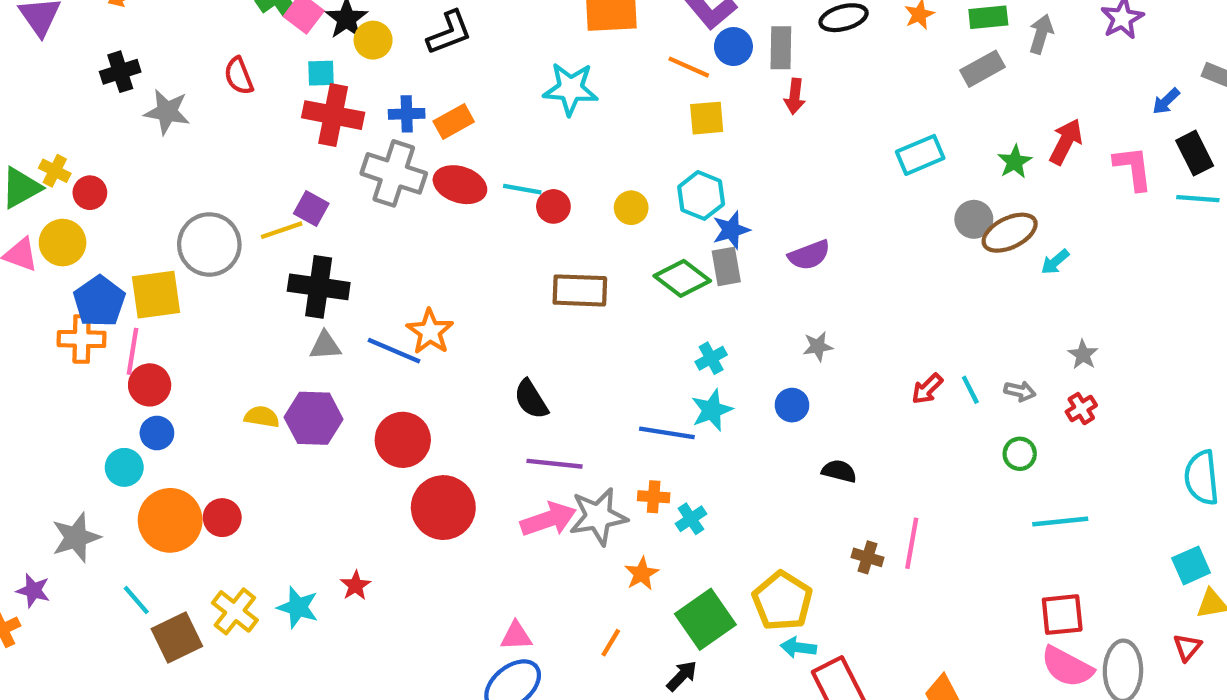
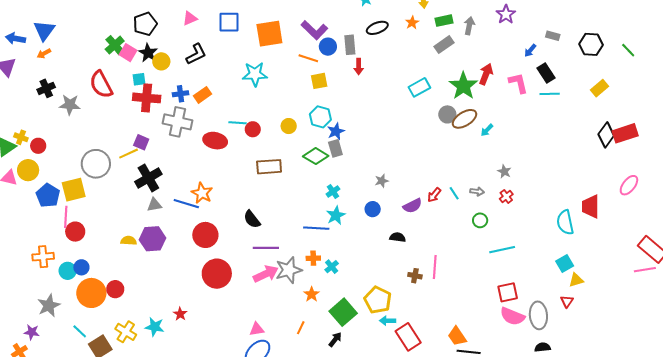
red semicircle: (239, 76) -> (101, 85), size x1.6
green star: (1015, 162) -> (463, 86), size x1.8
red ellipse: (460, 185) -> (215, 141), moved
purple semicircle: (809, 255) -> (413, 206), moved
black cross: (319, 287) -> (148, 178), turned -32
orange cross: (82, 339) -> (43, 257), moved
blue circle: (157, 433) -> (81, 267), moved
red circle: (403, 440) -> (205, 235), moved

